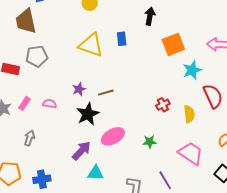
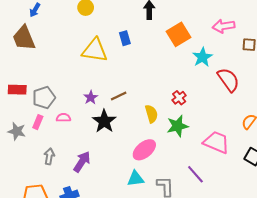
gray pentagon: (37, 56) -> (44, 98), moved
yellow semicircle: (189, 114) -> (151, 114), moved
pink ellipse: (113, 136) -> (144, 150), moved
green star: (150, 142) -> (178, 126), moved, size x1.5
purple arrow: (82, 151) -> (82, 162), moved
cyan triangle: (96, 173) -> (136, 179), moved

